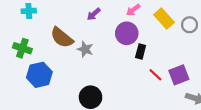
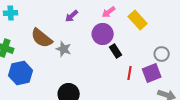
gray circle: (190, 25) -> (162, 54), moved
black rectangle: (141, 51) -> (116, 51), turned -48
red line: (155, 75) -> (130, 73), turned 56

